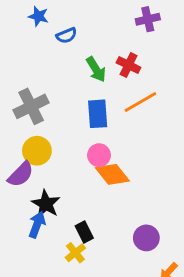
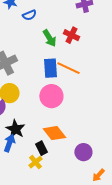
orange line: (140, 102) -> (68, 68), moved, turned 55
pink circle: (99, 155) -> (51, 96), size x1.5
orange diamond: (112, 174) -> (54, 133), moved

